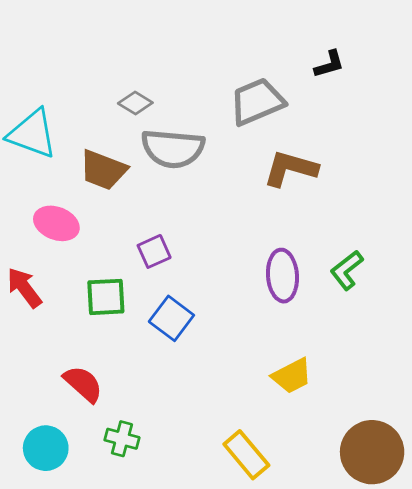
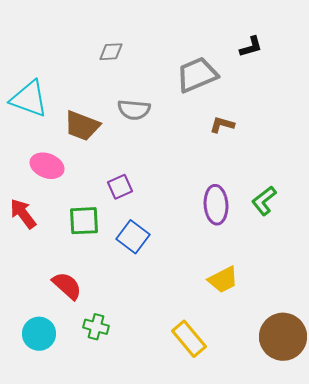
gray diamond: (135, 103) -> (111, 52), moved, turned -35
gray semicircle: (173, 148) -> (134, 110), size x0.7
brown L-shape: (290, 169) -> (222, 125), size x0.6

